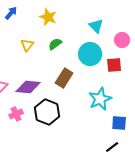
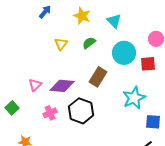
cyan triangle: (96, 26) -> (114, 21), moved

